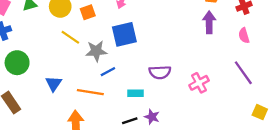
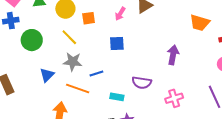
purple arrow: (209, 22) -> (173, 55), moved
blue square: (124, 34) -> (117, 44), size x0.7
gray star: (96, 51) -> (73, 62), moved
green circle: (17, 63) -> (32, 40), moved

